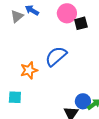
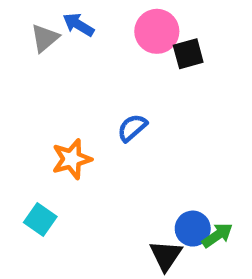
blue semicircle: (56, 56) -> (132, 128), size x0.6
cyan square: (15, 97) -> (40, 220), turned 32

